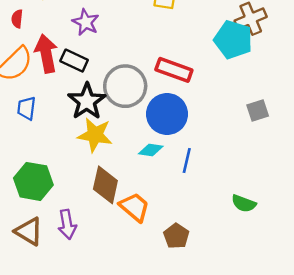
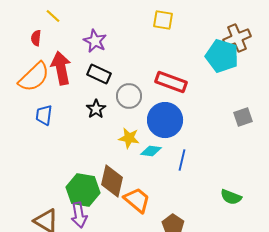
black rectangle: (74, 61) -> (99, 74), moved
gray circle: (125, 86) -> (129, 96), size x0.7
black star: (87, 101) -> (96, 109), size x0.6
yellow star: (95, 135) -> (129, 138), moved, size x0.7
green hexagon: (33, 181) -> (83, 190), moved

